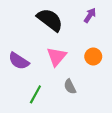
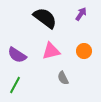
pink triangle: (57, 56) -> (51, 51), turned 36
green line: (35, 94) -> (15, 85), moved

